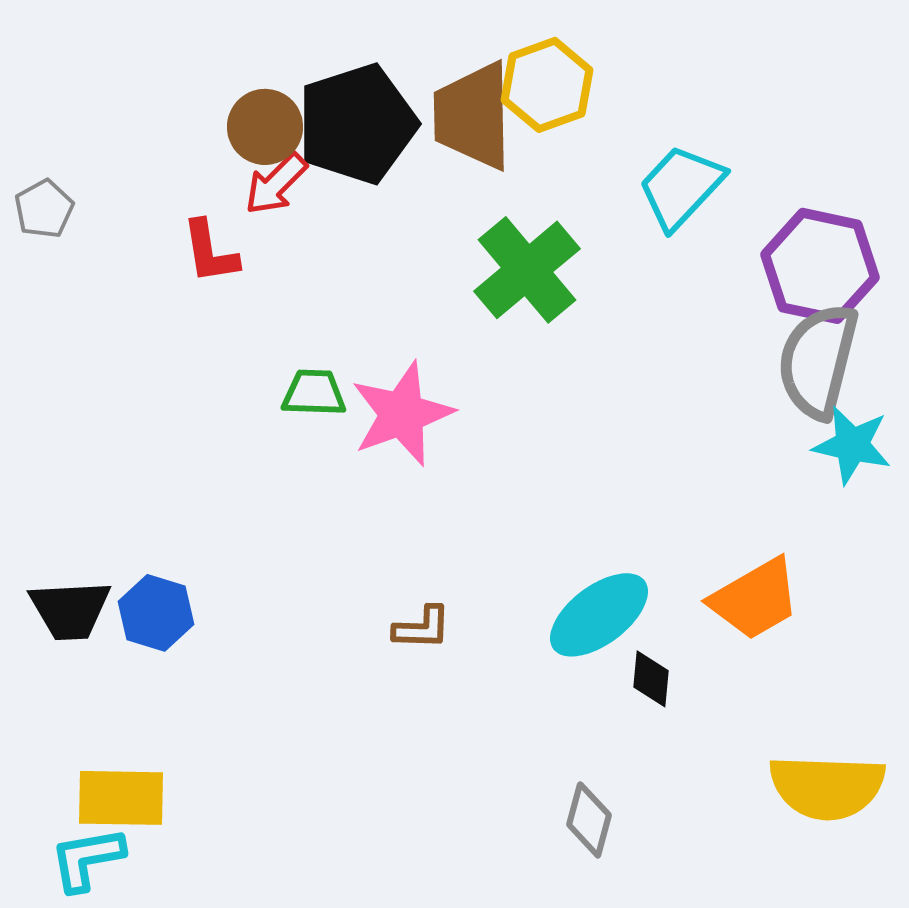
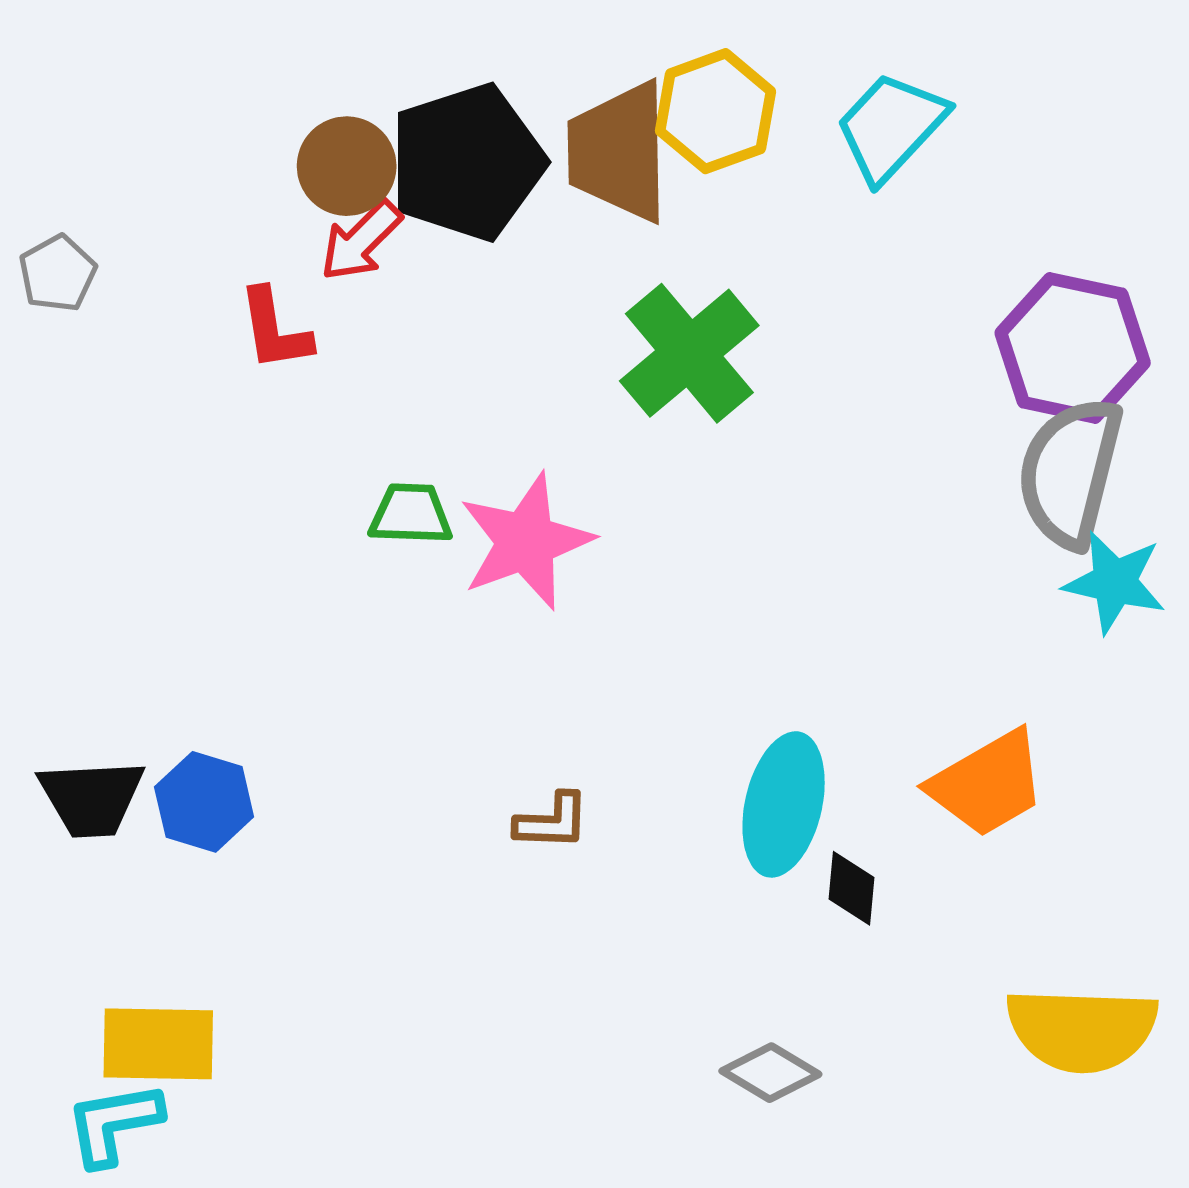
cyan trapezoid: (681, 187) -> (891, 127), moved
cyan ellipse: (599, 615) -> (784, 804), turned -40
gray diamond: (589, 820) -> (770, 1073), turned -74

